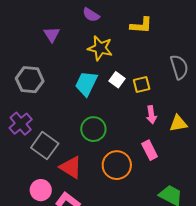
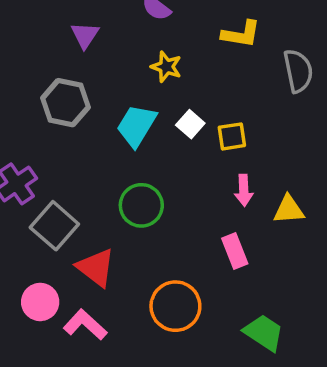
yellow star: (100, 48) -> (166, 67), size x0.7
gray semicircle: (179, 67) -> (298, 71), moved
gray hexagon: (30, 80) -> (65, 103), moved
orange circle: (117, 165) -> (175, 306), moved

